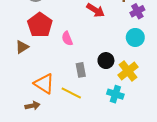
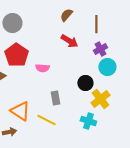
purple cross: (137, 11) -> (100, 49), moved
pink semicircle: (67, 39) -> (42, 68), turned -64
black circle: (106, 61) -> (85, 83), moved

